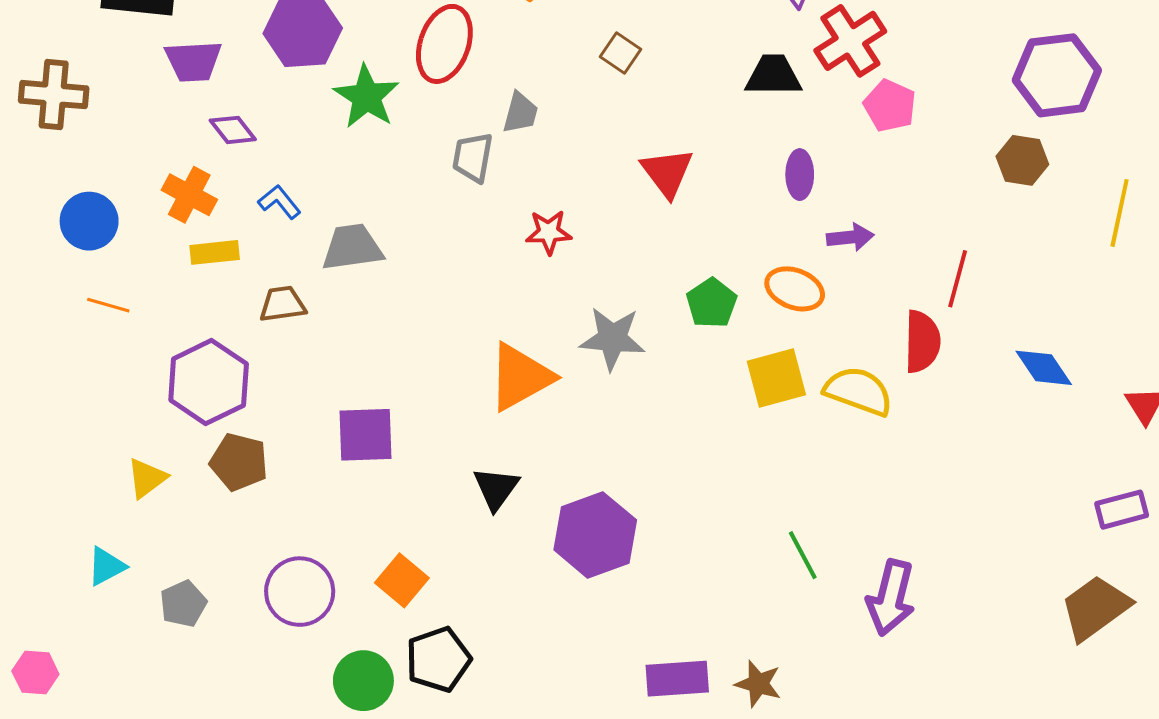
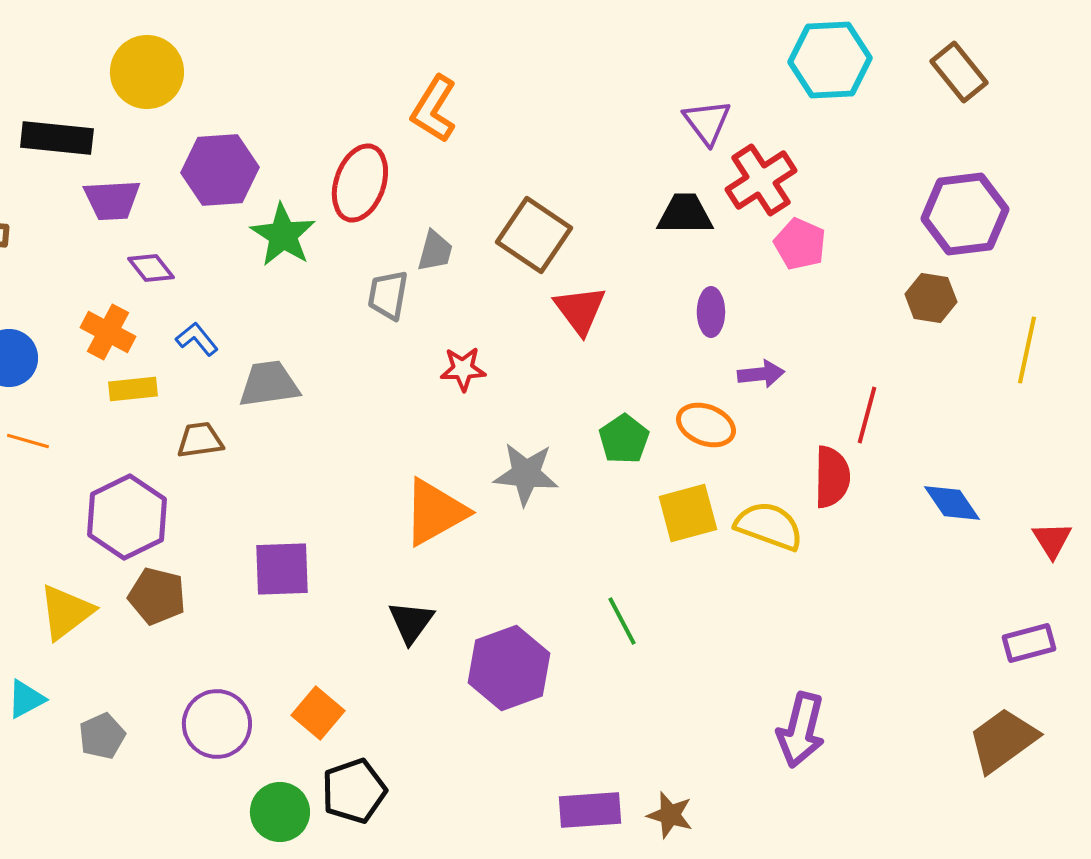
brown square: (621, 53) -> (534, 235), moved, size x1.8
yellow triangle: (147, 478) -> (66, 612), size x1.4
green line: (803, 555) -> (622, 621), moved

